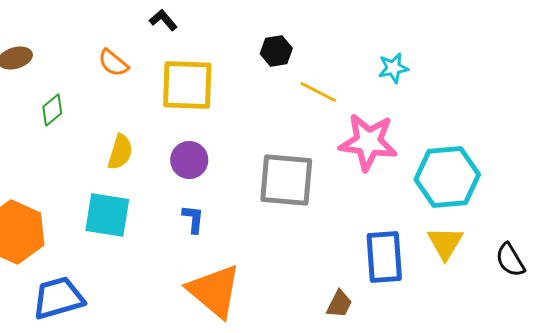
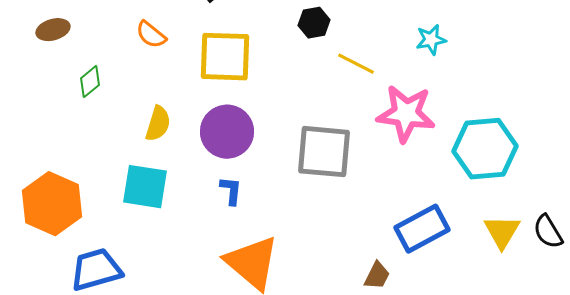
purple circle: (189, 160) -> (227, 132), size x1.4
yellow triangle: (445, 243) -> (502, 232), moved
blue rectangle: (384, 257) -> (422, 229), turned 66

